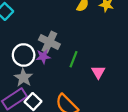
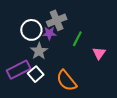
gray cross: (49, 42) -> (57, 20), turned 36
gray star: (23, 78) -> (39, 51), moved

